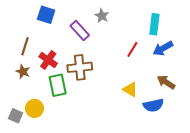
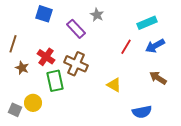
cyan rectangle: (154, 24) -> (147, 23), turned 60
brown line: (25, 46) -> (13, 44), moved
brown cross: (80, 67) -> (76, 64), turned 30
yellow triangle: (130, 89) -> (114, 85), moved
blue semicircle: (153, 105) -> (142, 112), moved

